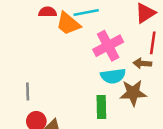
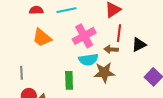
orange trapezoid: (68, 24) -> (42, 38), moved
green rectangle: (101, 107) -> (69, 80), moved

